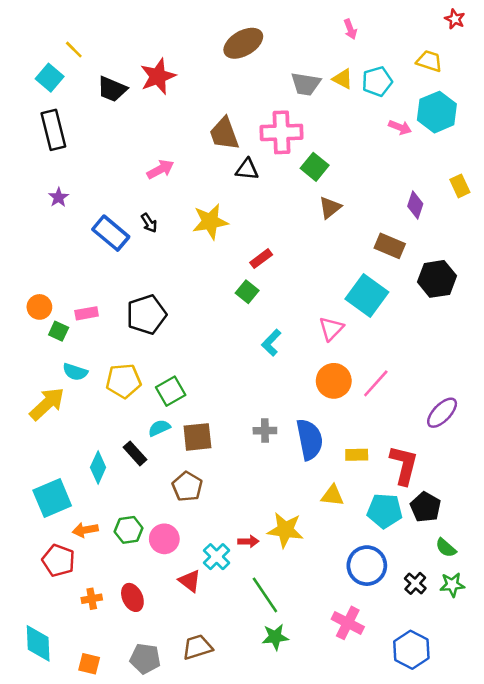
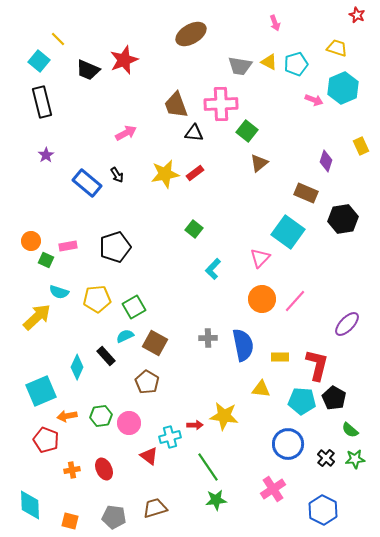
red rectangle: (261, 259) -> (195, 173), moved
brown square: (197, 437) -> (155, 343), turned 35
cyan cross: (217, 557) -> (170, 437), turned 30
pink cross: (348, 623) -> (273, 489), turned 30

